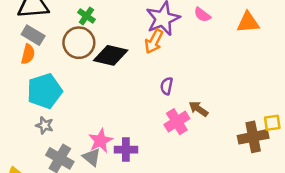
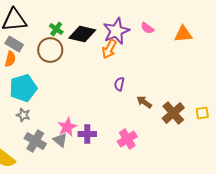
black diamond: (111, 55) -> (82, 34), moved
pink cross: (177, 122) -> (127, 139), moved
brown cross: (253, 137) -> (173, 113), moved, turned -30

